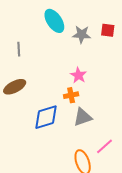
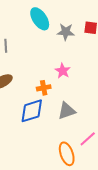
orange cross: (71, 95) -> (44, 88), moved

